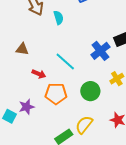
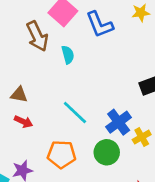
blue cross: (100, 51) -> (119, 122), moved
red arrow: (39, 74) -> (23, 122), moved

